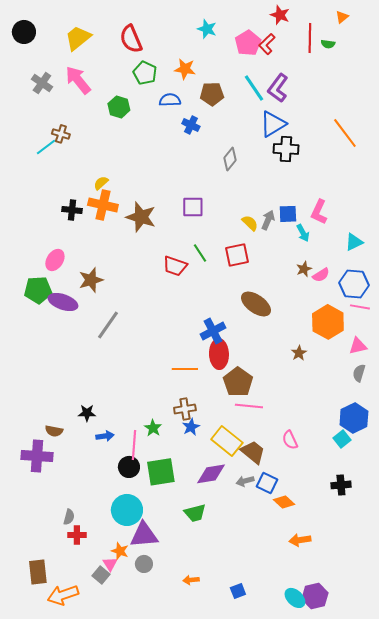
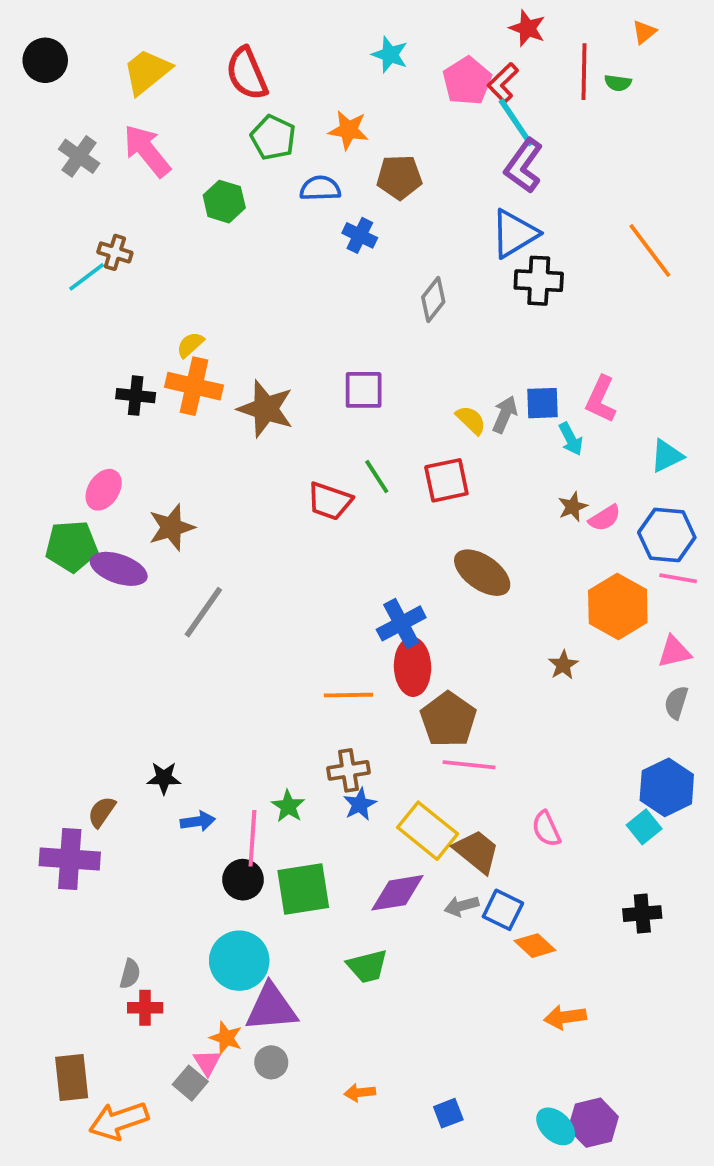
cyan line: (254, 88) -> (516, 122), moved
brown semicircle: (54, 431) -> (102, 812), turned 114

